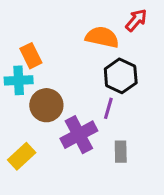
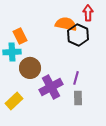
red arrow: (136, 20) -> (88, 13), turned -42
black hexagon: (121, 76) -> (78, 35), moved
purple line: (108, 108) -> (76, 78), moved

